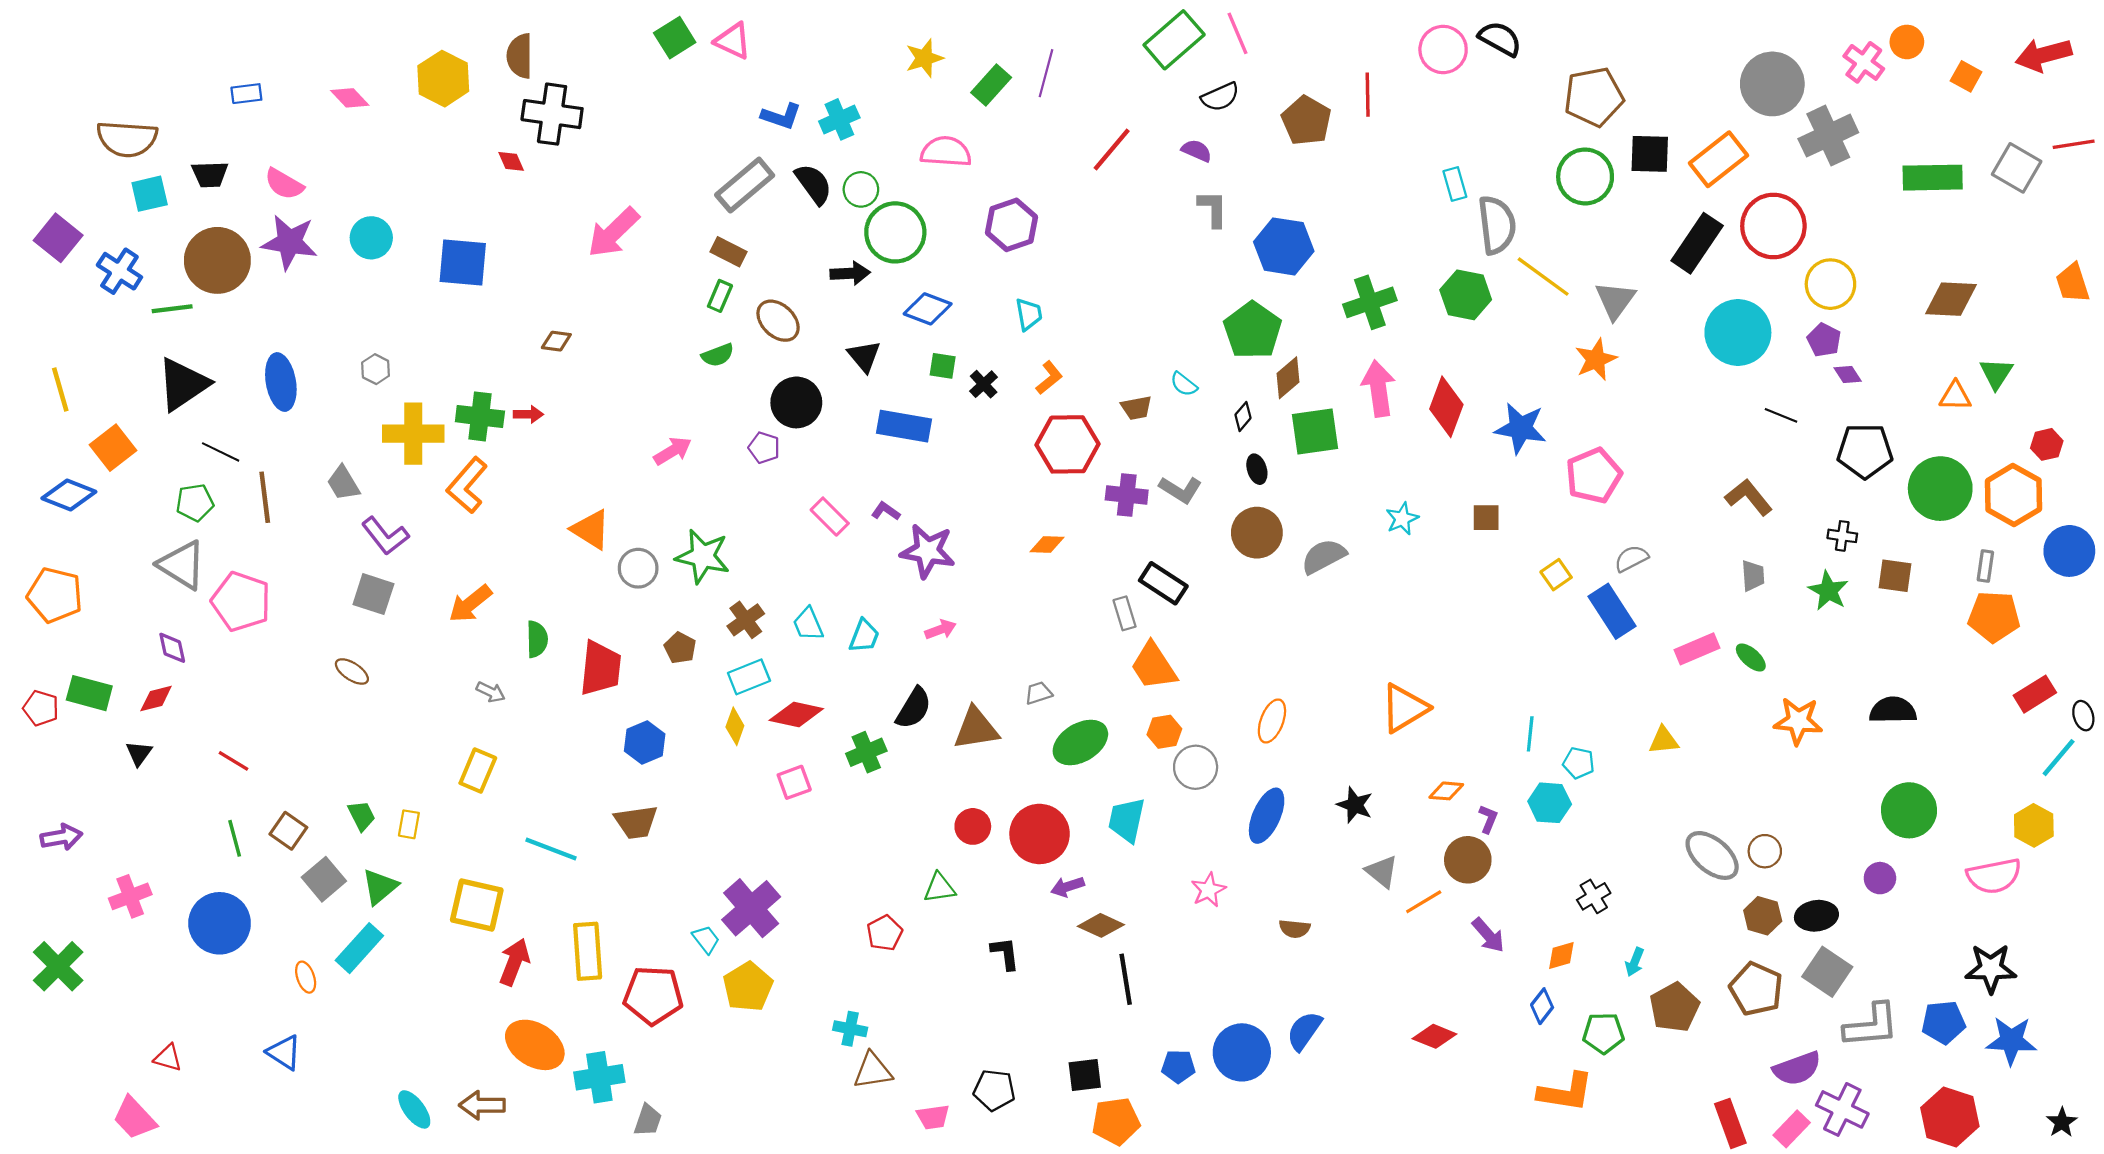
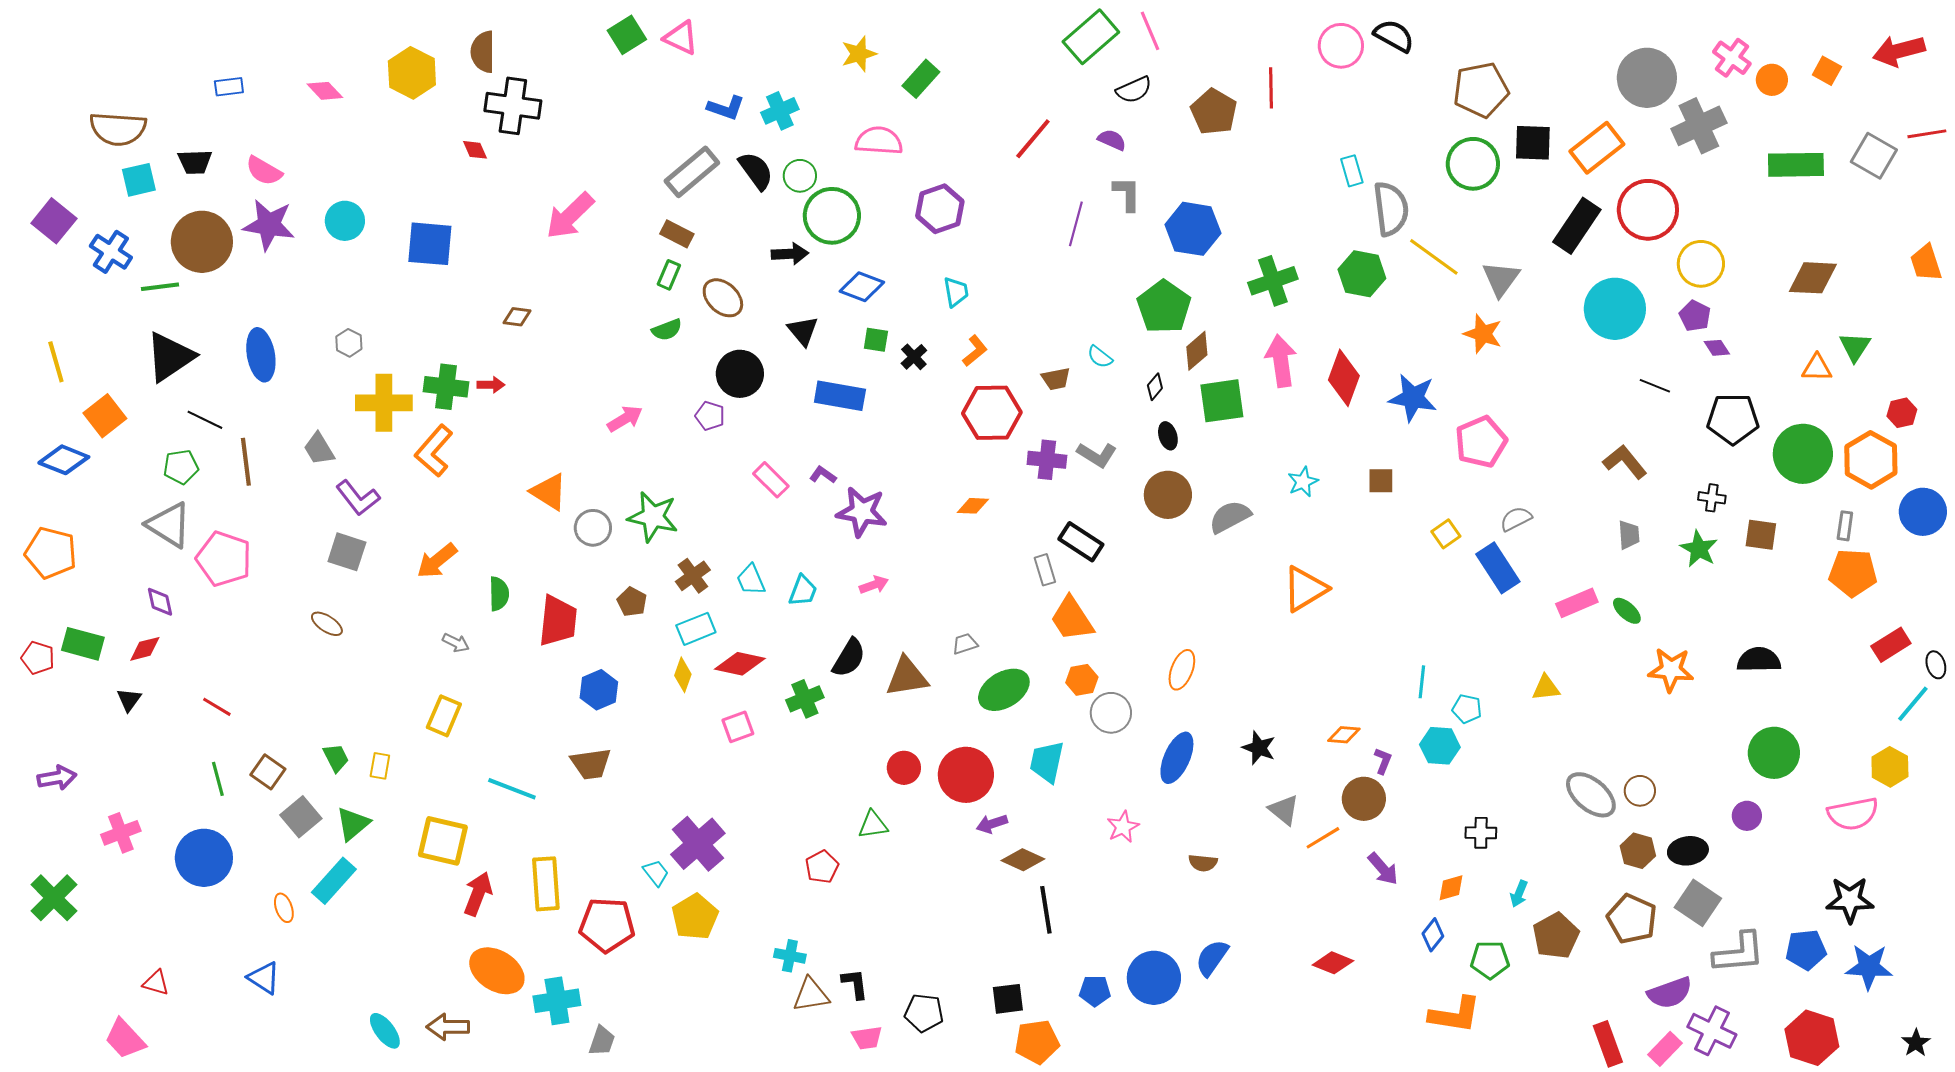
orange circle: (1907, 42) -> (1772, 80), moved
purple line: (1046, 73) -> (1076, 224), moved
orange star: (1596, 359) -> (1483, 334), turned -30
orange triangle: (1404, 708) -> (1305, 589), moved
black cross: (1594, 896) -> (1481, 833), turned 32
black L-shape: (1005, 953) -> (855, 984), moved

